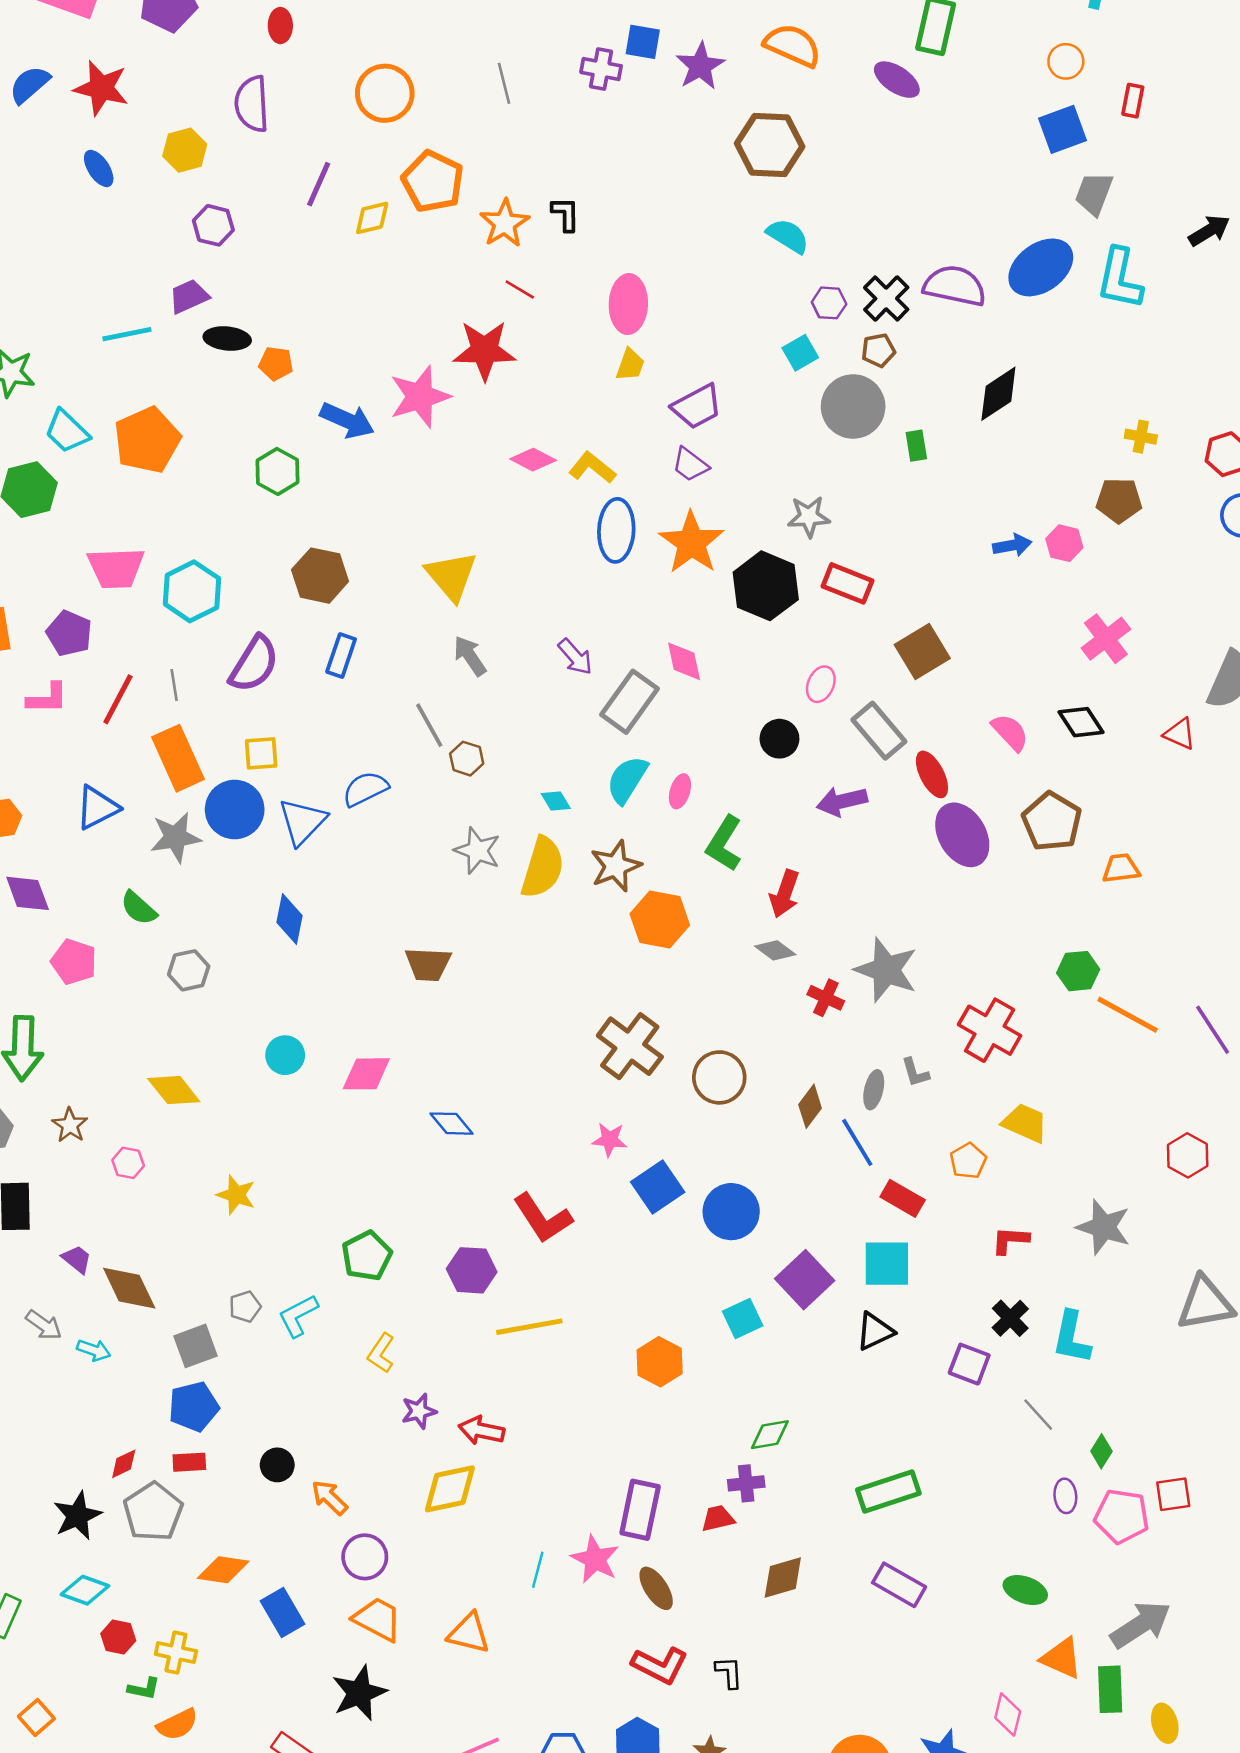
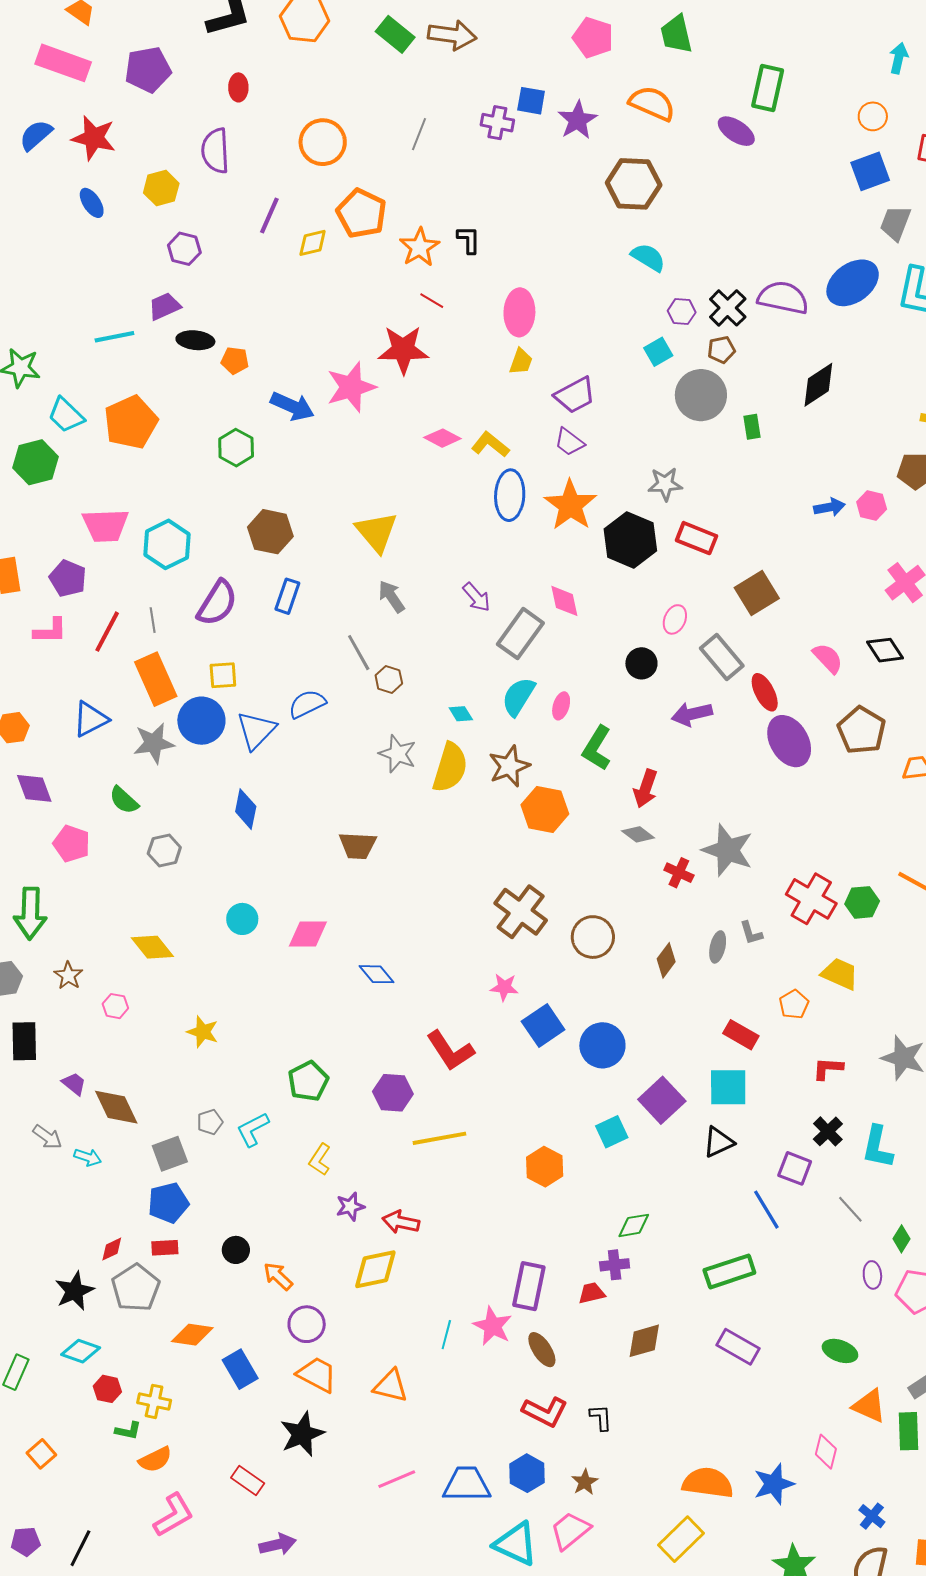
gray line: (504, 83) -> (419, 134), turned 36
green hexagon: (1078, 971) -> (862, 902), moved
blue line: (857, 1142) -> (766, 1210), moved

